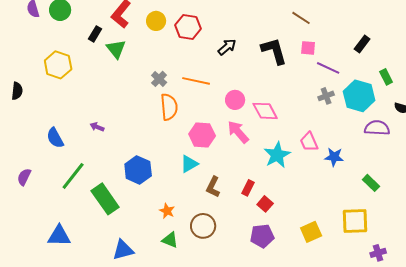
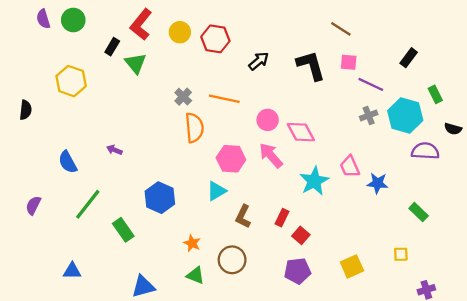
green rectangle: (105, 199) -> (123, 230), size x0.7
yellow square: (355, 221) -> (401, 254), size x0.5
blue triangle: (59, 236) -> (72, 271), size x0.7

